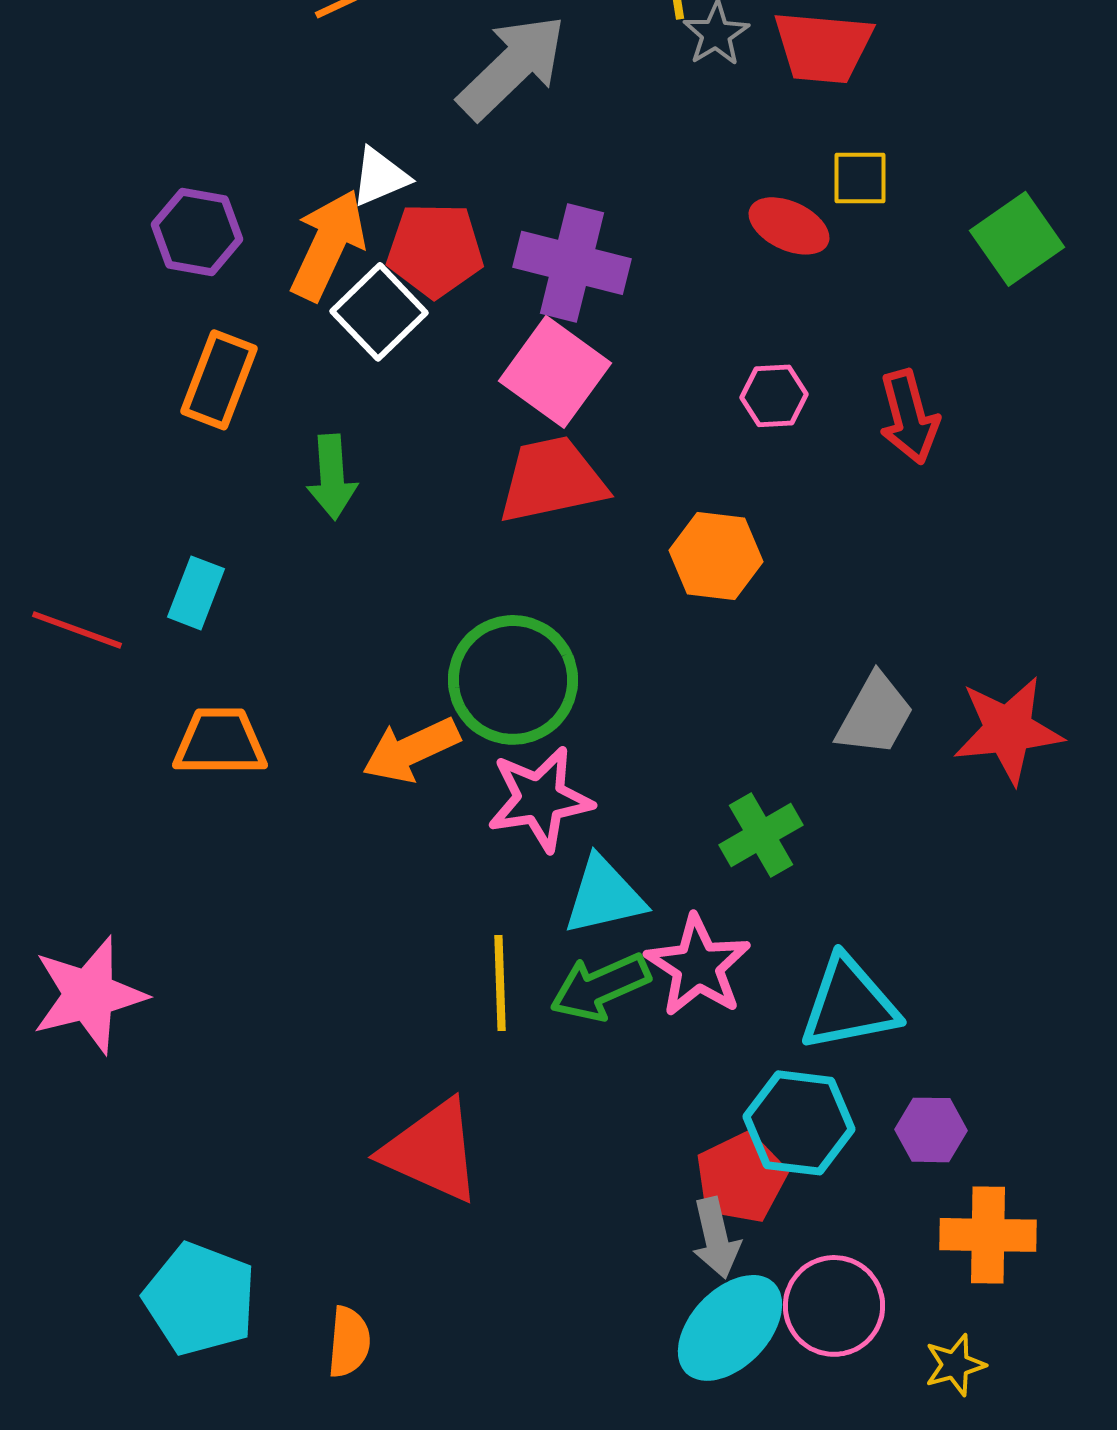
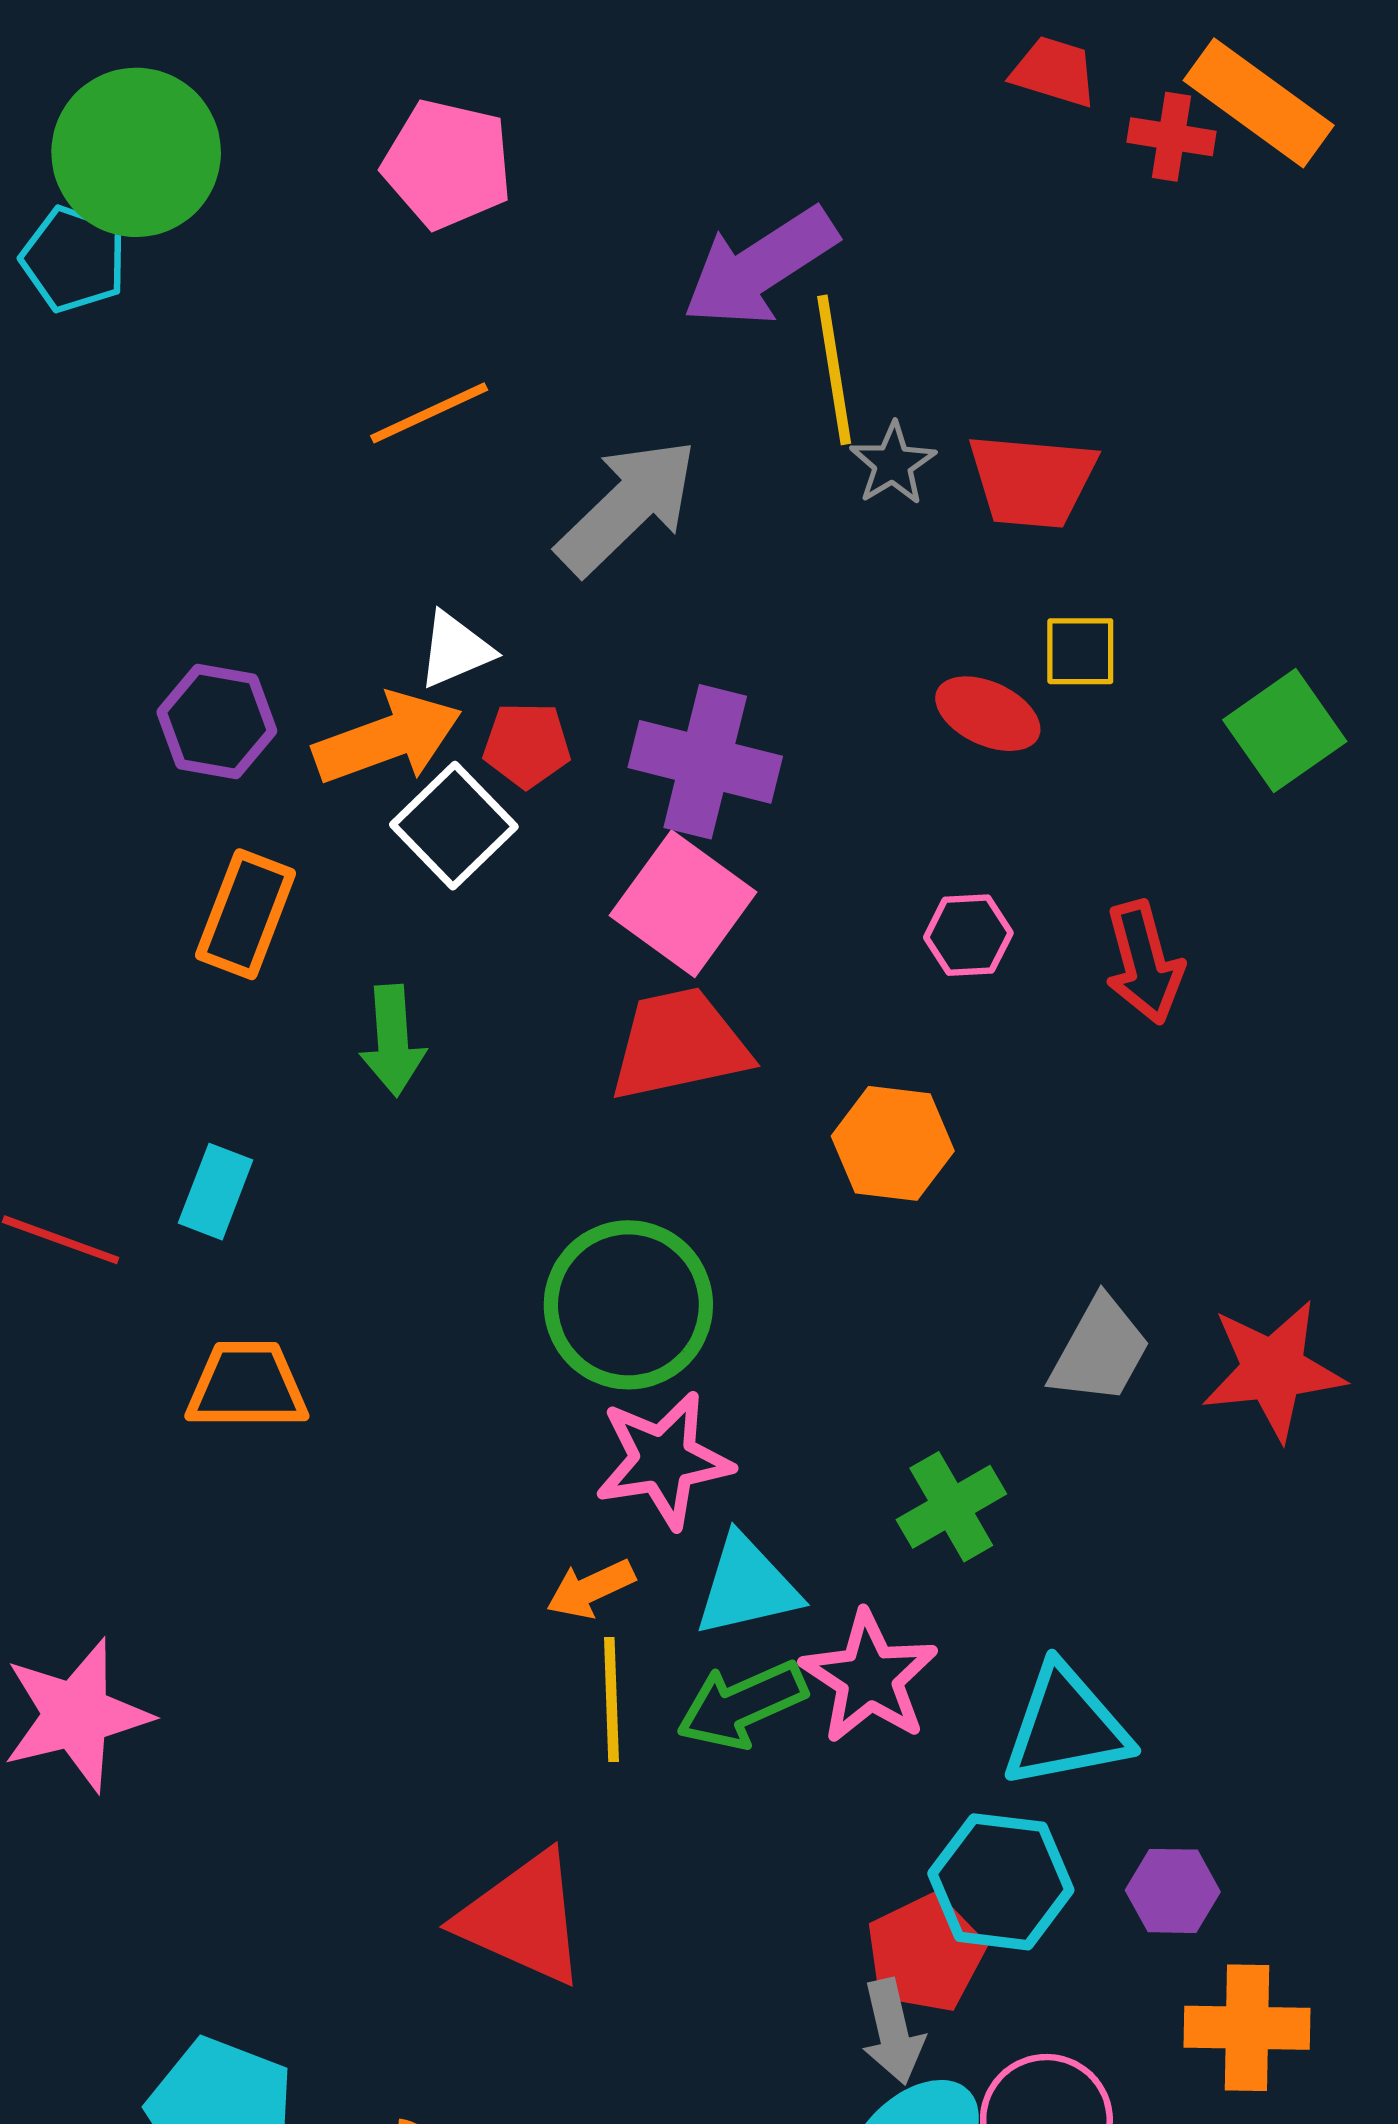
orange arrow: (328, 245) -> (387, 738), turned 45
red pentagon: (435, 250) -> (527, 745), size x0.7
orange arrow: (411, 750) -> (591, 1589), moved, size x0.7

